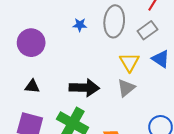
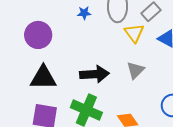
yellow triangle: (129, 62) -> (134, 33), moved
black triangle: (32, 86) -> (43, 78), size x1.8

